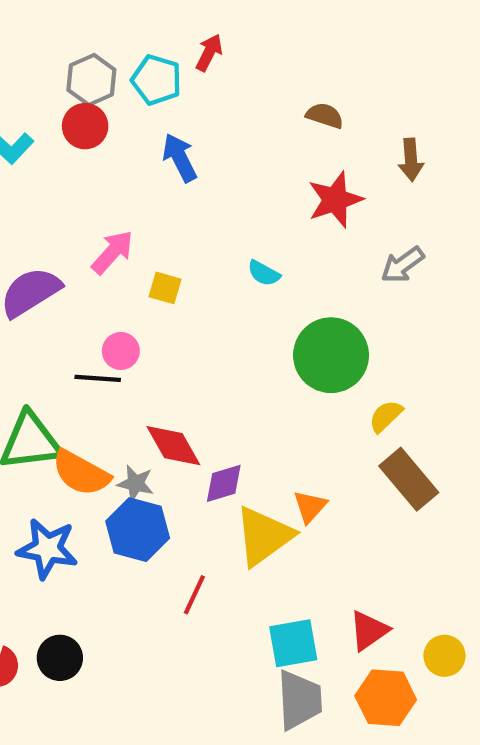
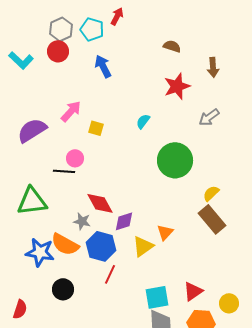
cyan semicircle: (264, 273) -> (143, 121), turned 98
yellow semicircle: (386, 416) -> (211, 193), moved
orange semicircle: (81, 473) -> (65, 244), moved
blue hexagon: (138, 530) -> (101, 246), moved
yellow triangle: (264, 536) -> (143, 246), size x0.7
black circle: (60, 658) -> (63, 289), moved

